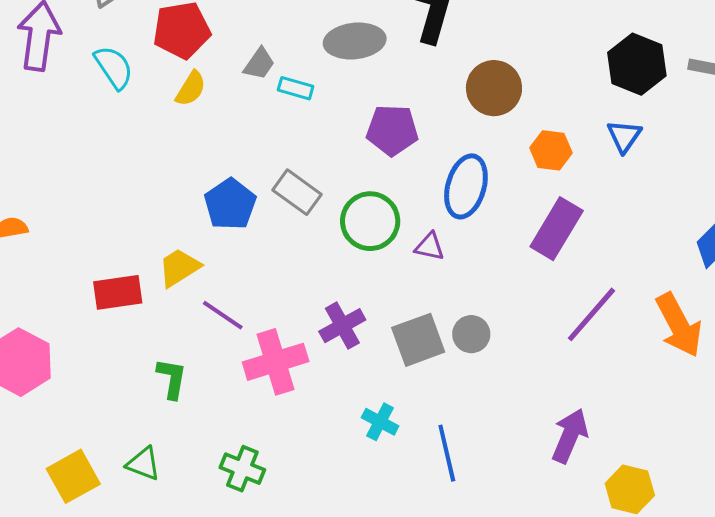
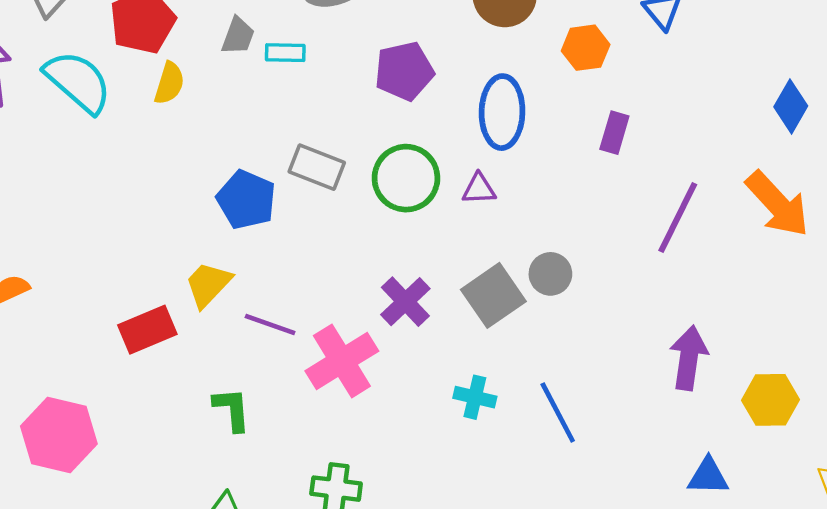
cyan semicircle: (114, 67) -> (78, 82), size x1.4
purple rectangle: (557, 229) -> (614, 133), size x0.6

